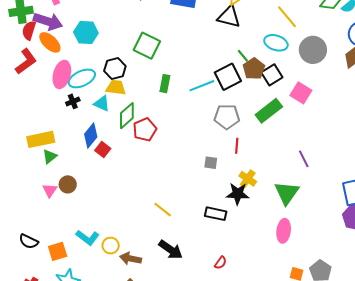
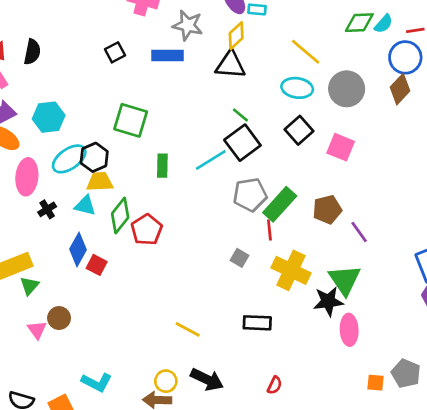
green line: (243, 56) -> (240, 115), moved
brown pentagon: (254, 69) -> (327, 209), moved, turned 30
cyan ellipse: (82, 78) -> (69, 159), moved
green rectangle: (269, 111) -> (280, 204), moved
gray square: (211, 163) -> (239, 258), turned 32
yellow cross: (248, 179) -> (291, 270), size x1.6
black star: (238, 194) -> (328, 301), moved
yellow circle: (111, 246) -> (166, 381), moved

